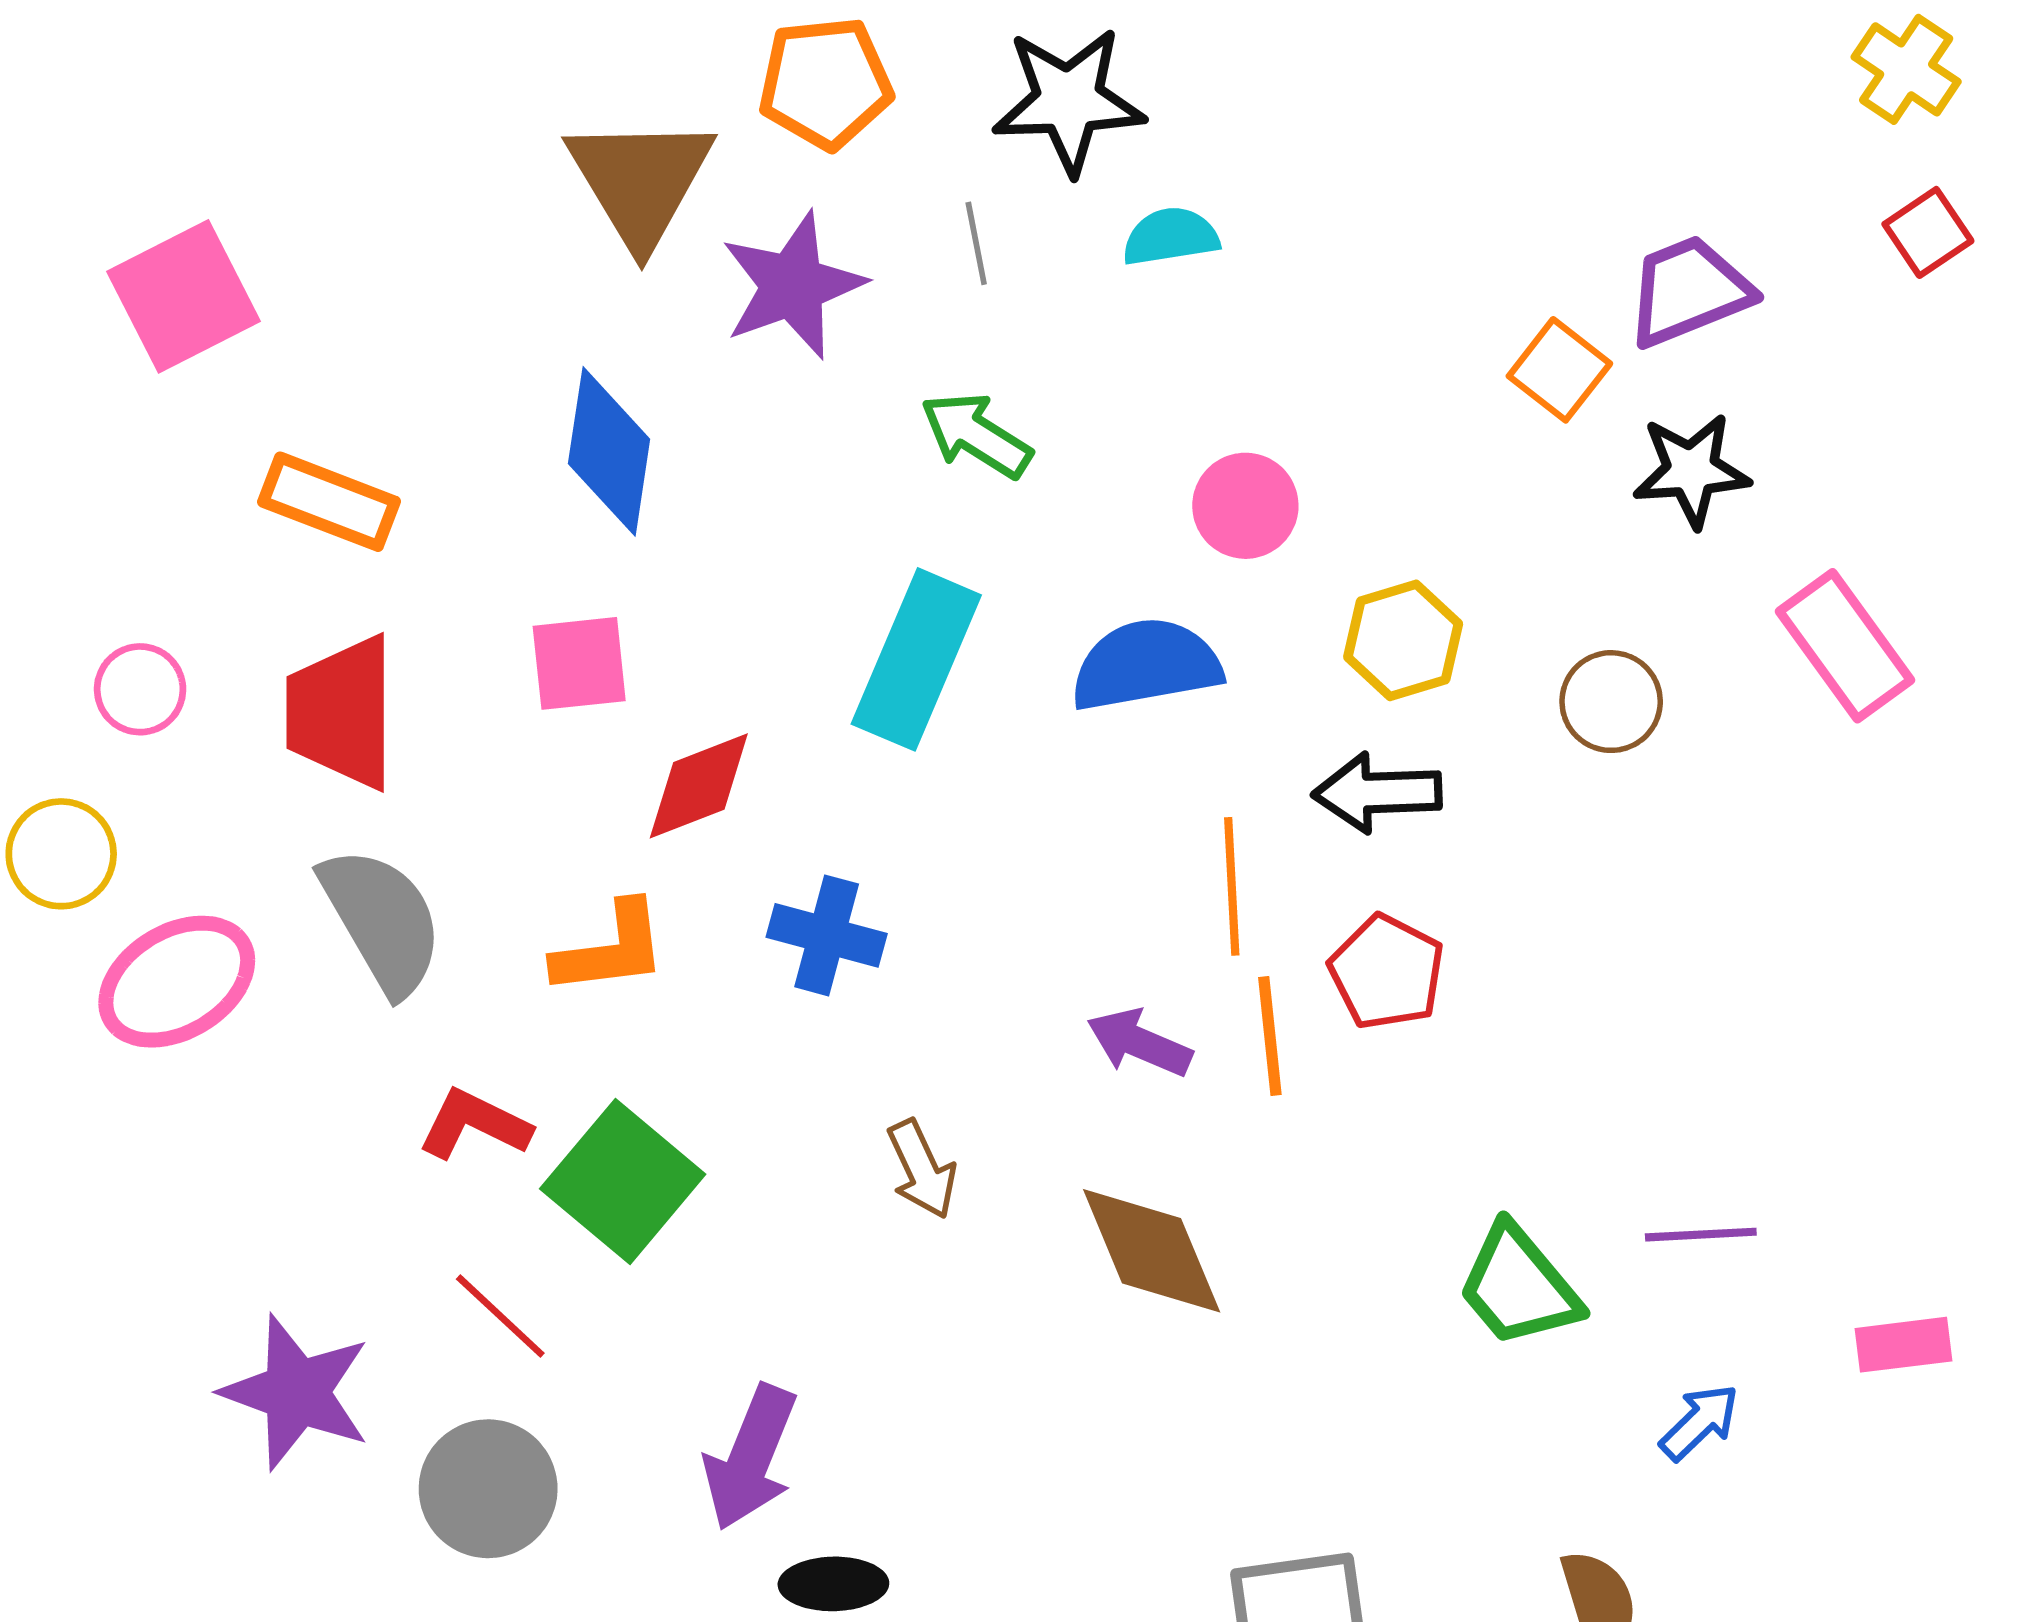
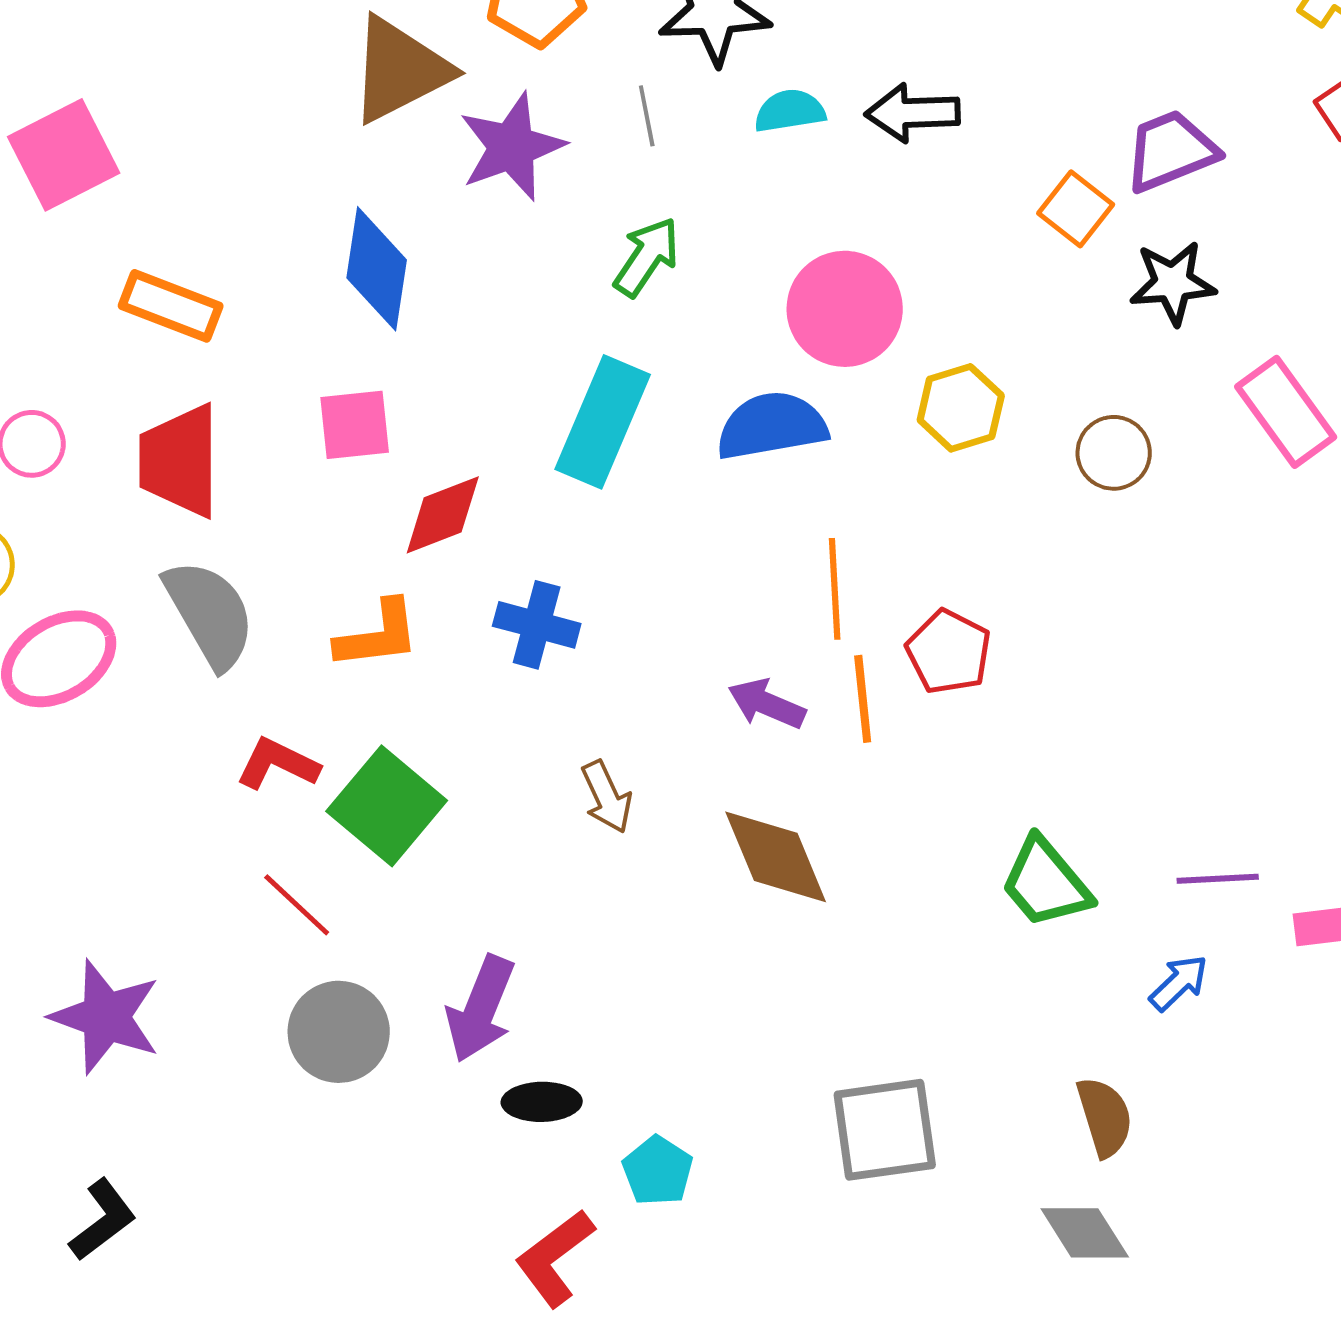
brown triangle: (640, 181) -> (400, 70), turned 34
green arrow: (976, 435) -> (647, 257), turned 92
pink circle: (1245, 506) -> (845, 309), size x1.5
black arrow: (1377, 793) -> (913, 113), moved
purple line: (1701, 1235) -> (1218, 879), moved
purple star: (296, 1392) -> (106, 1017), moved
gray circle: (488, 1489) -> (339, 1032), moved

